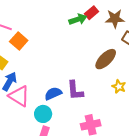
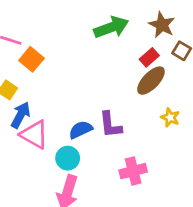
red rectangle: (92, 13) -> (149, 57), moved
green arrow: (78, 19) -> (111, 27), size x1.4
brown star: (115, 19) -> (162, 25), turned 30

